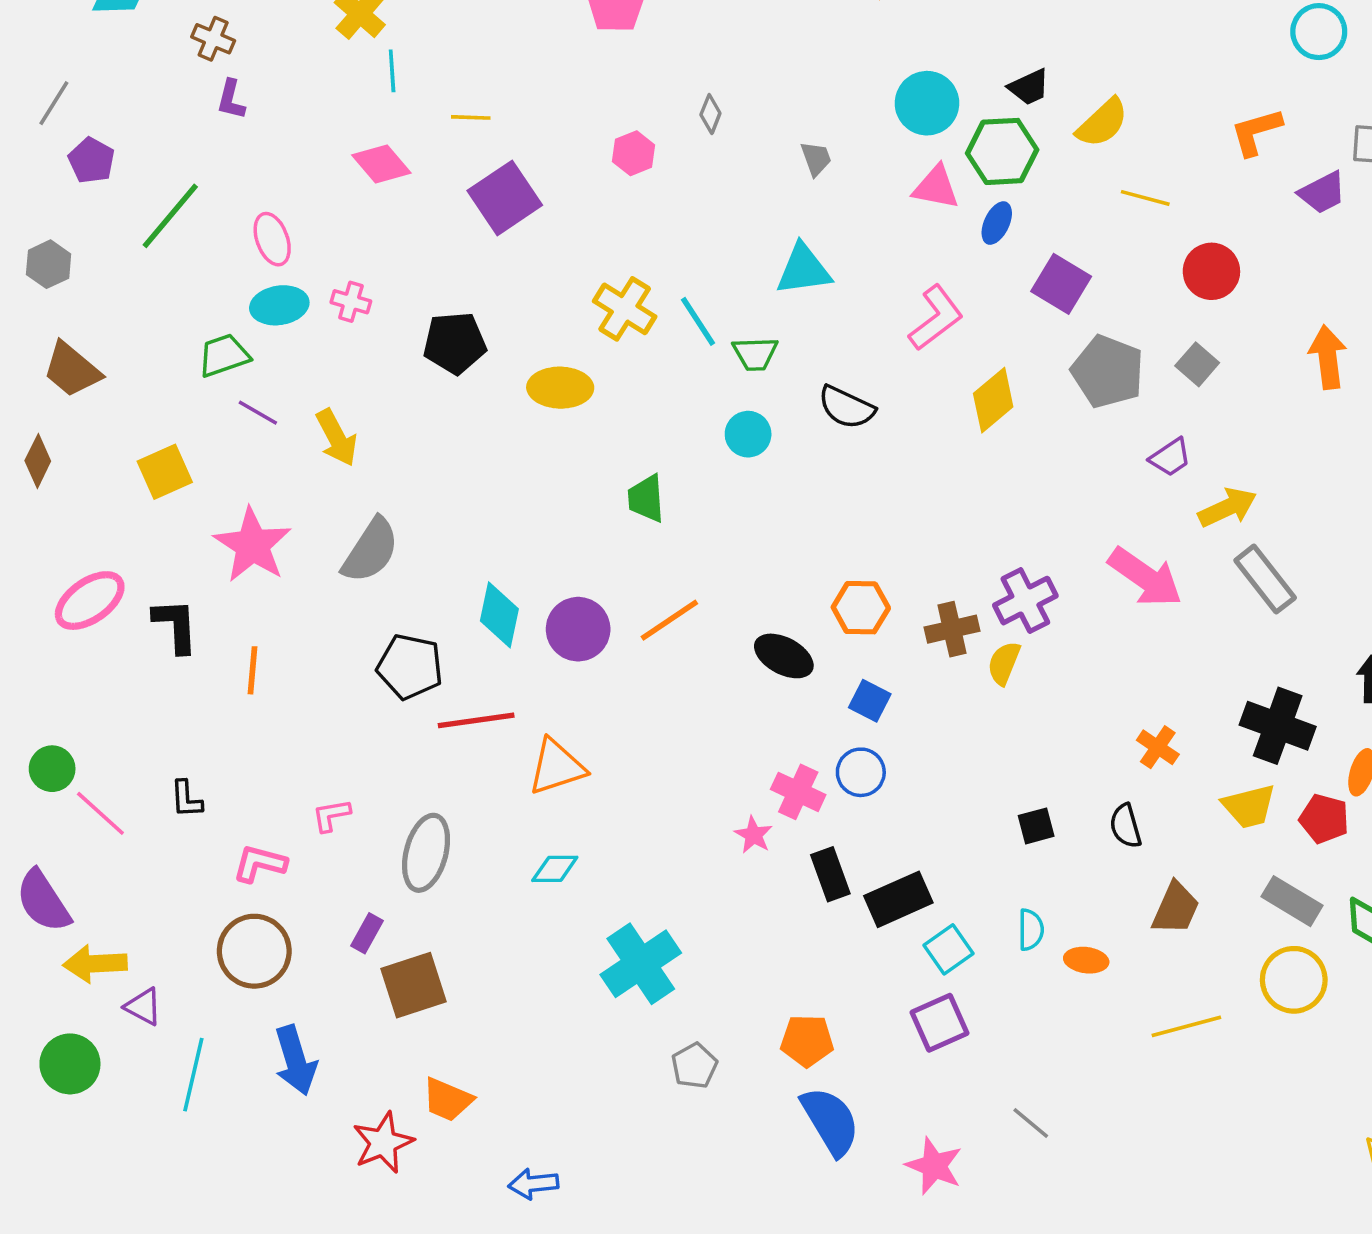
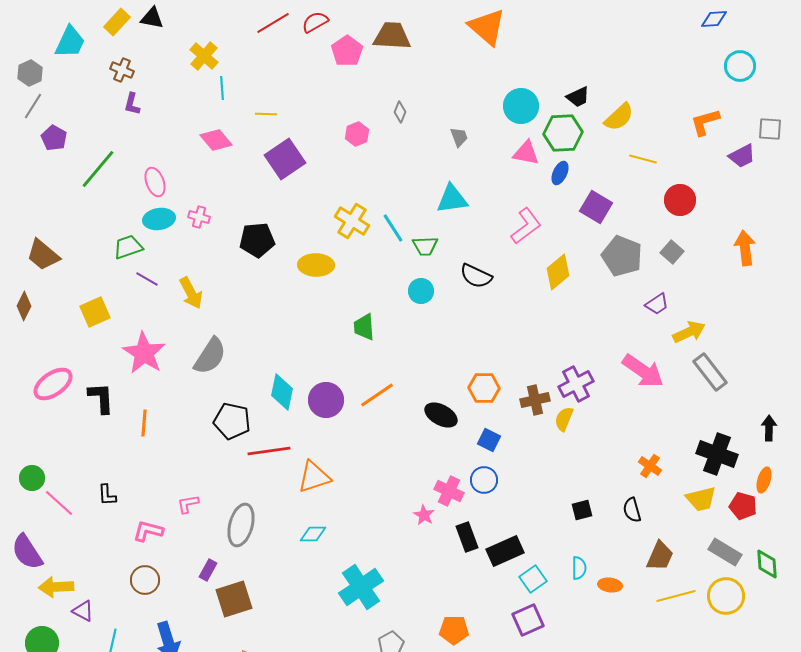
gray hexagon: (49, 264) -> (30, 73), moved
brown circle: (254, 951) -> (145, 580), size x0.7
yellow line: (1186, 1026) -> (676, 596), moved

